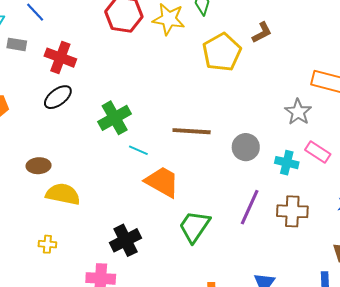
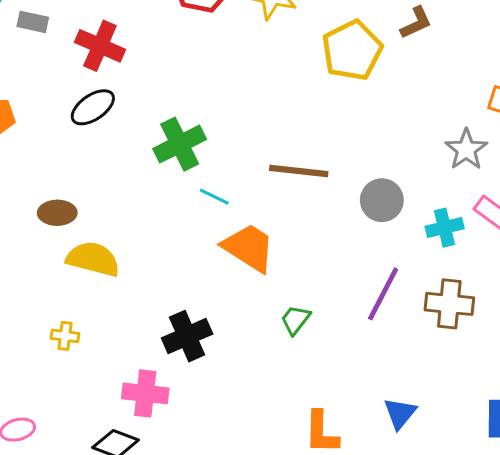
cyan cross: (287, 163) -> (445, 228), turned -30
green trapezoid: (194, 226) -> (295, 320), size x0.6

